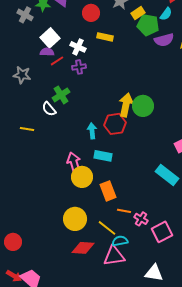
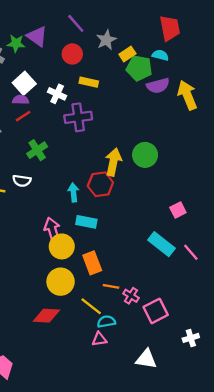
cyan semicircle: (166, 14) -> (160, 55), turned -112
red line: (57, 61) -> (23, 116), moved
purple cross: (79, 67) -> (78, 117), moved, size x1.6
green circle: (143, 106) -> (145, 155), moved
white semicircle: (49, 109) -> (22, 181), moved, turned -42
yellow circle: (75, 219) -> (61, 282), moved
red diamond: (83, 248) -> (46, 316), moved
pink triangle: (114, 256) -> (99, 339), size x0.6

